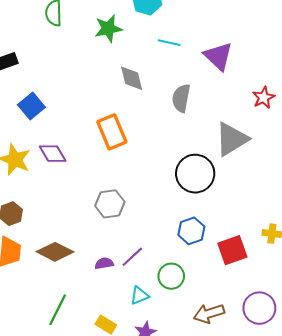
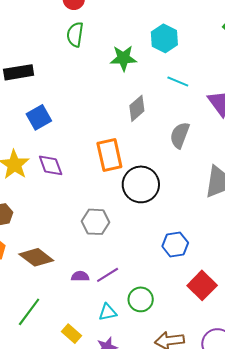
gray diamond: (132, 78) -> (137, 108), turned 52
black circle: (195, 174) -> (141, 184), moved
blue hexagon: (191, 231) -> (175, 245), moved
red square: (232, 250) -> (202, 285), turned -36

